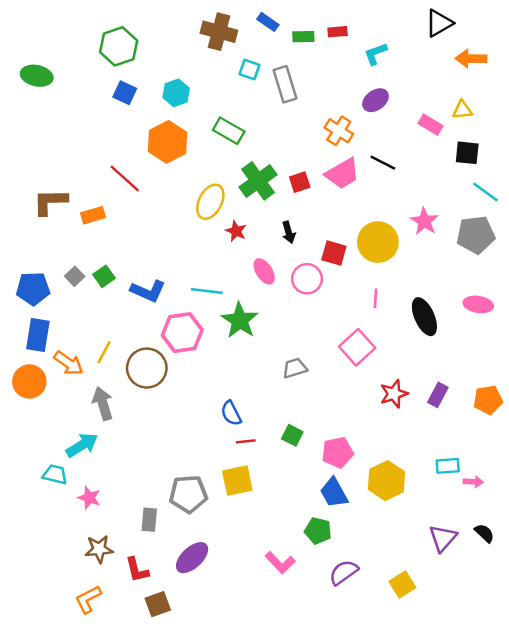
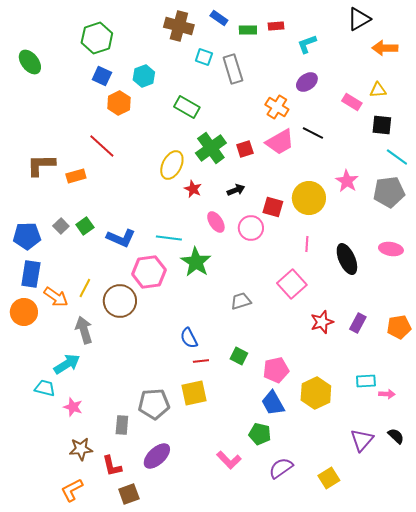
green ellipse: (37, 76) -> (30, 62), turned 40
orange hexagon: (168, 142) -> (119, 103), moved, size x0.7
black arrow: (289, 232) -> (236, 190), turned -96

